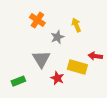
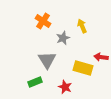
red star: (57, 78) -> (65, 87), moved
green rectangle: (18, 81) -> (35, 82), moved

